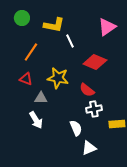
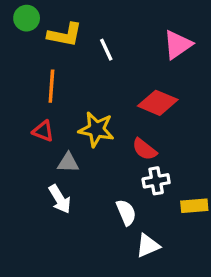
green circle: (22, 18) -> (27, 18), moved
yellow L-shape: (54, 25) -> (65, 35), moved
white line: (70, 41) -> (106, 50), moved
orange line: (31, 52) -> (51, 86), turned -30

